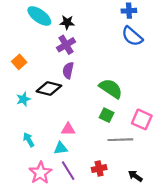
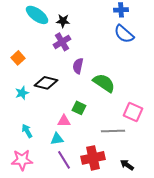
purple semicircle: (68, 70) -> (78, 66), moved
green square: (107, 115) -> (79, 108), moved
red cross: (99, 169) -> (93, 158), size x1.6
pink star: (40, 173) -> (22, 160), moved, turned 30

